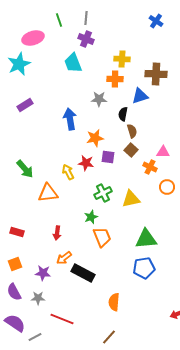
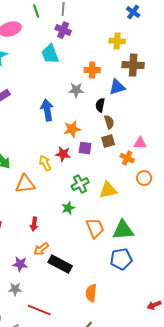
yellow cross: (122, 59) -> (117, 41), moved
brown square: (131, 150) -> (108, 141), turned 32
orange trapezoid: (102, 237) -> (95, 228), moved

